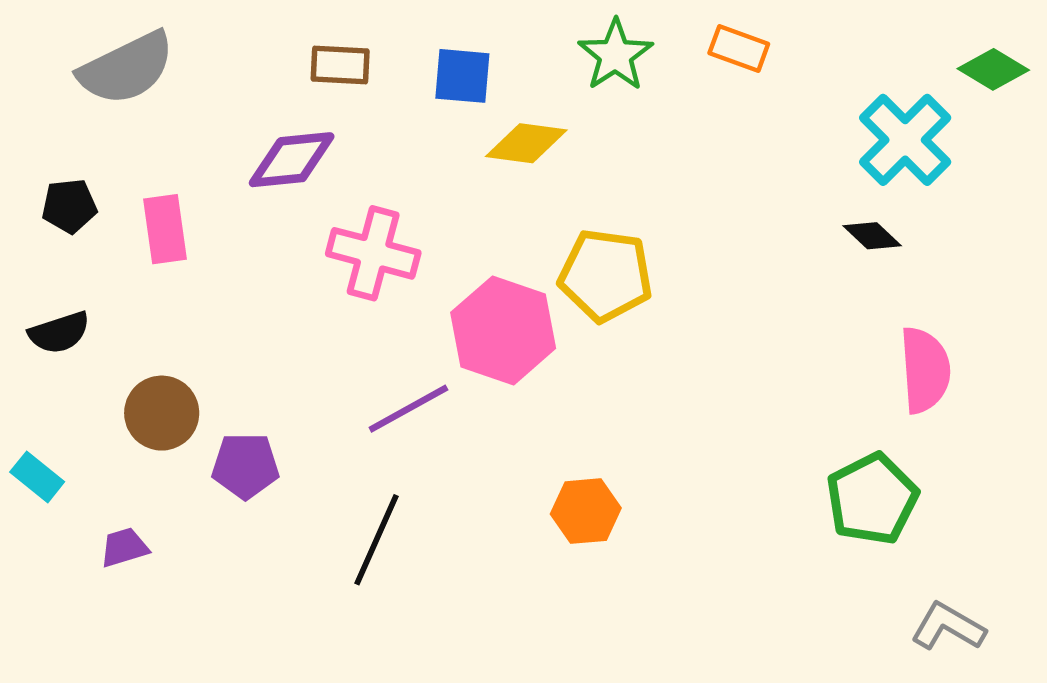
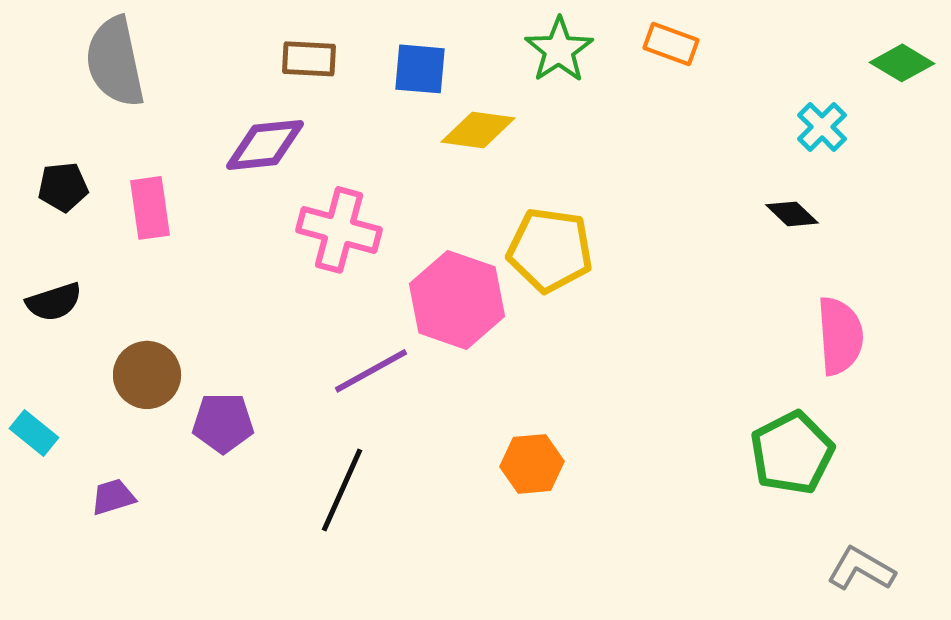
gray semicircle: (126, 68) -> (115, 62), turned 104
cyan cross: (905, 140) -> (822, 127), size x0.6

